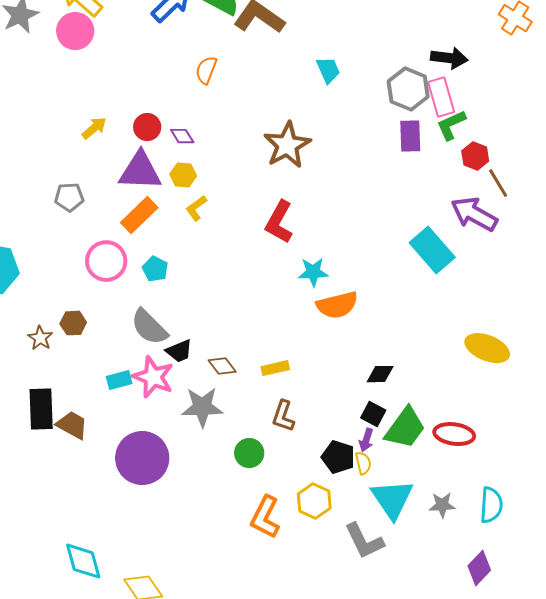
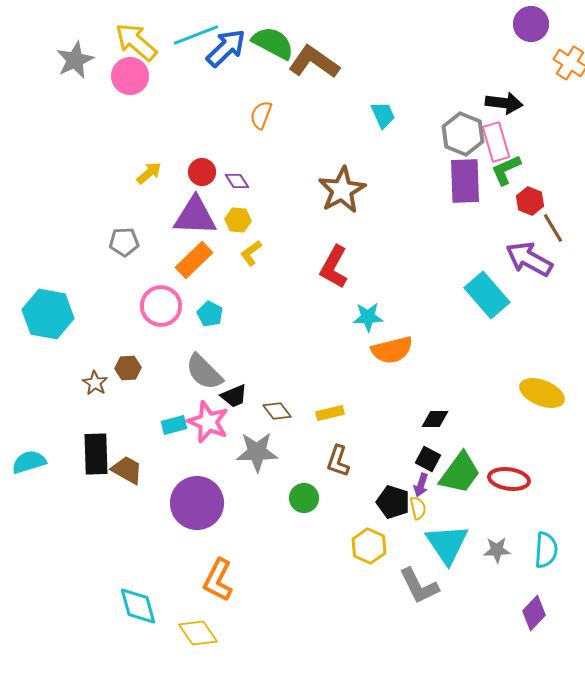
purple rectangle: (410, 136) -> (465, 181), size x1.4
orange L-shape: (265, 517) -> (218, 580), moved

